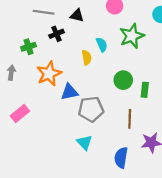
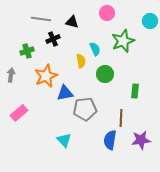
green circle: (123, 80) -> (105, 74), moved
cyan triangle: (84, 143) -> (64, 140), moved
blue semicircle: (121, 158) -> (110, 140), moved

